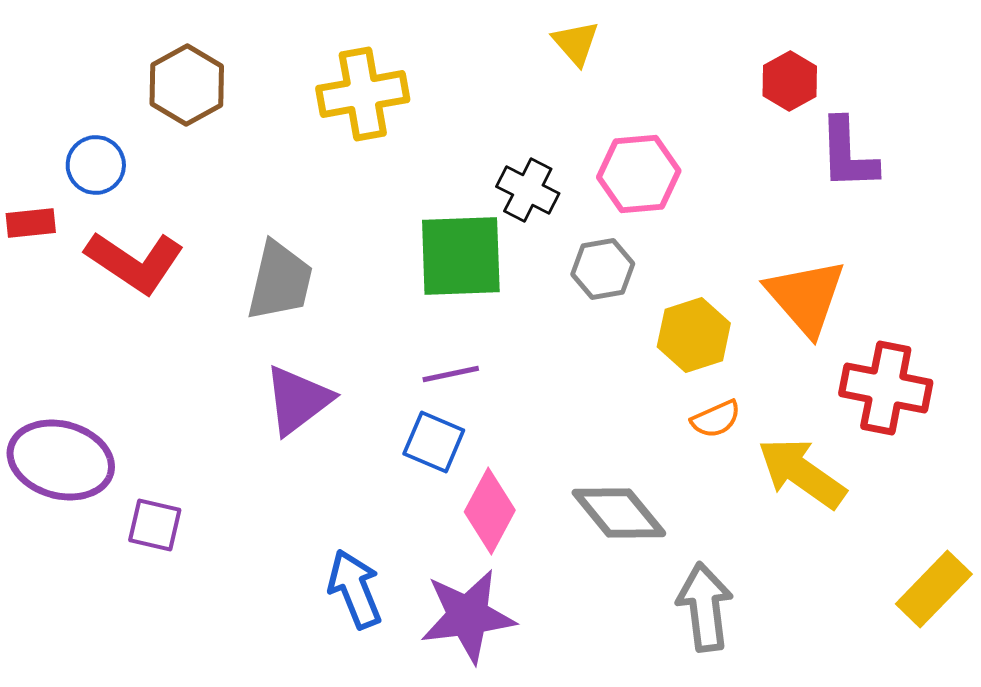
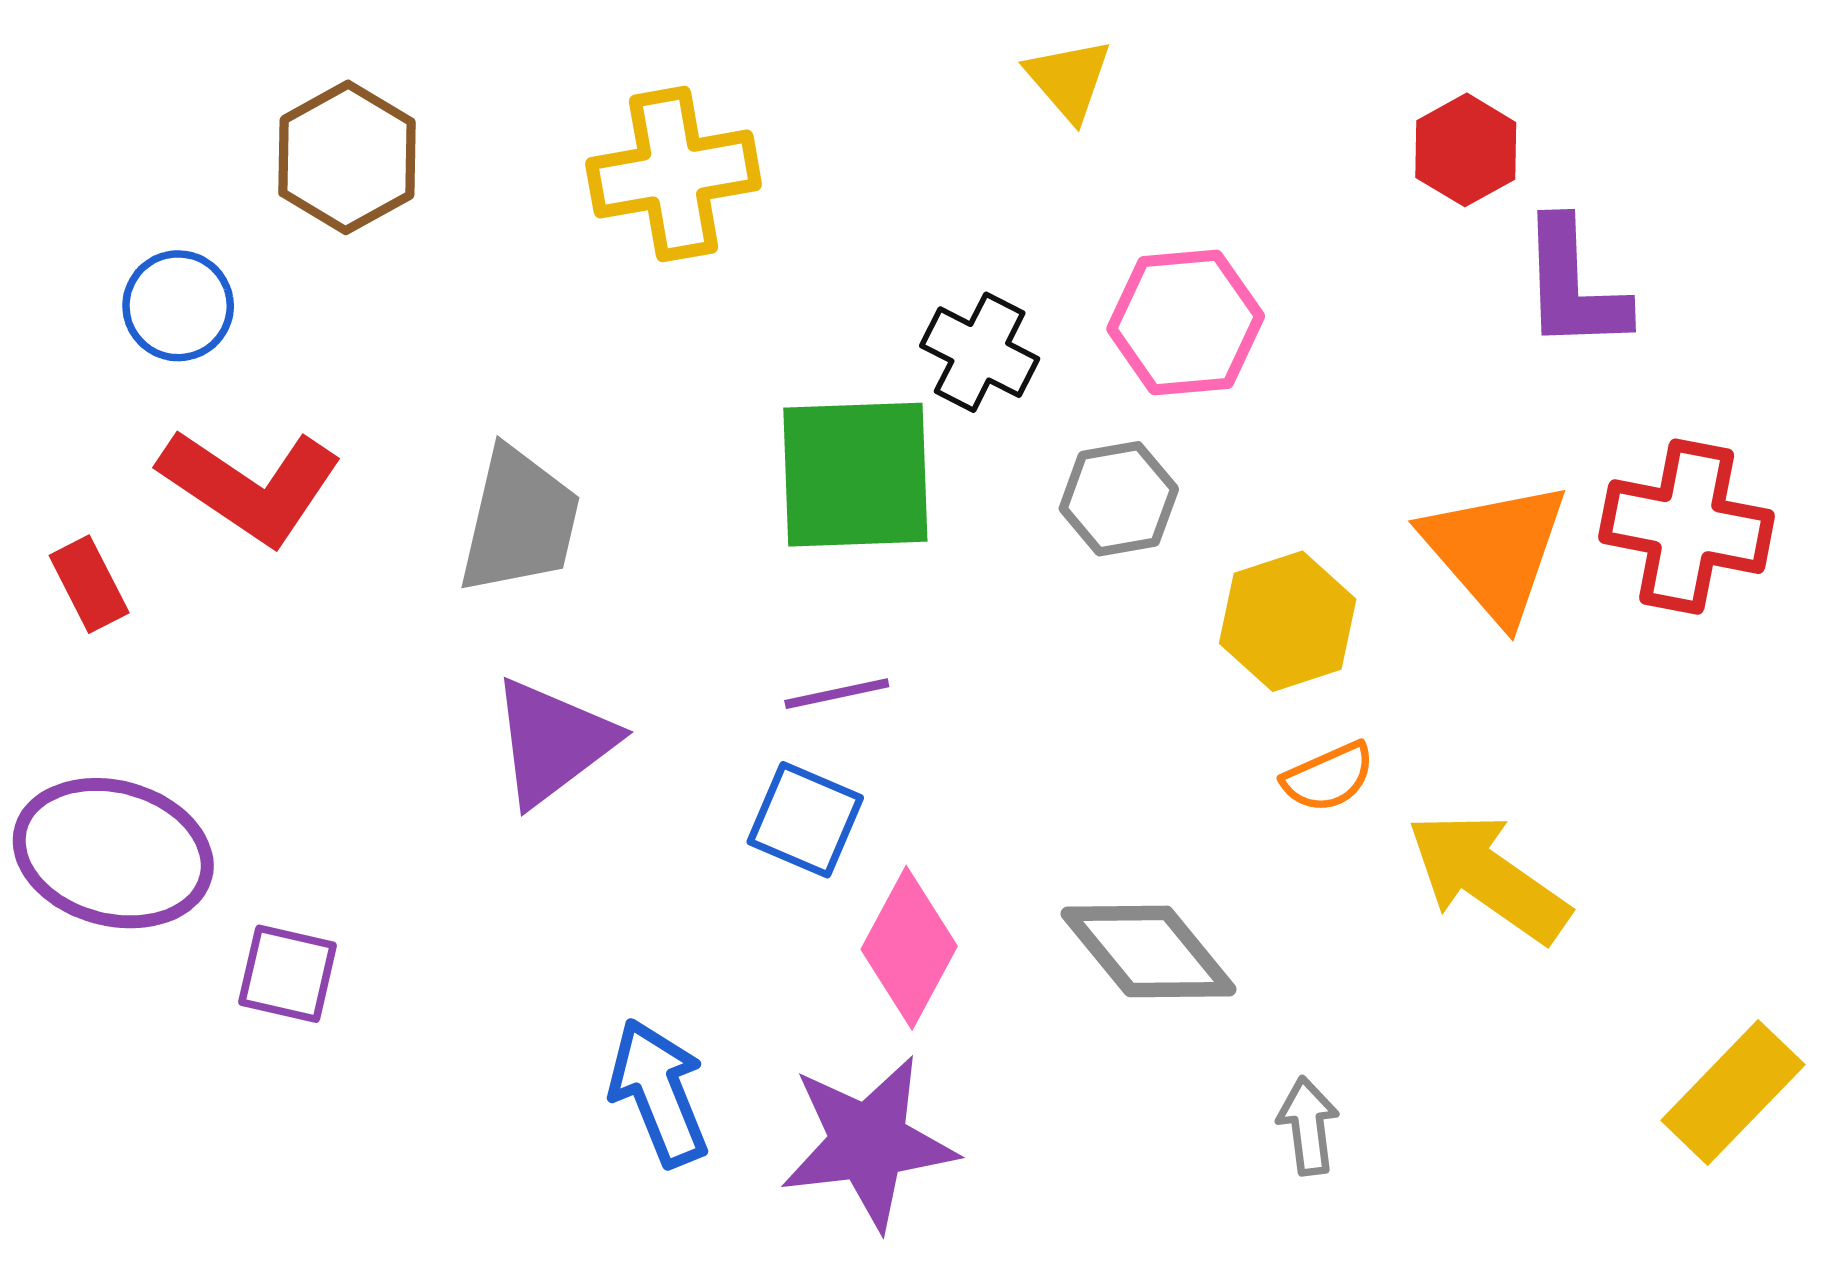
red rectangle: (31, 223) -> (89, 584), moved, turned 69
red cross: (886, 388) -> (1687, 527), moved
gray arrow: (705, 607) -> (1308, 1126), size x0.6

